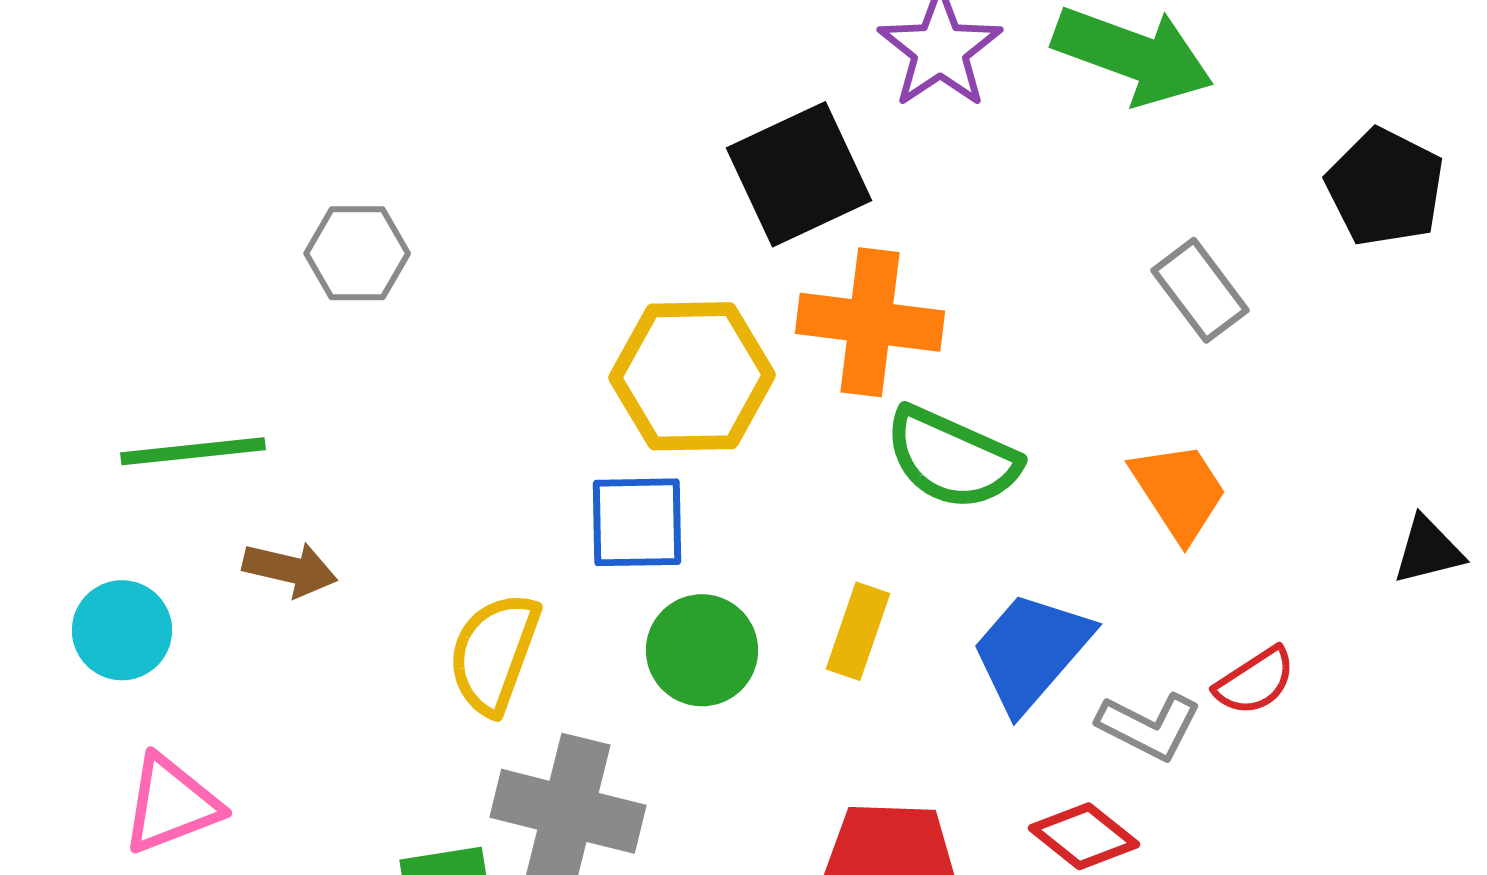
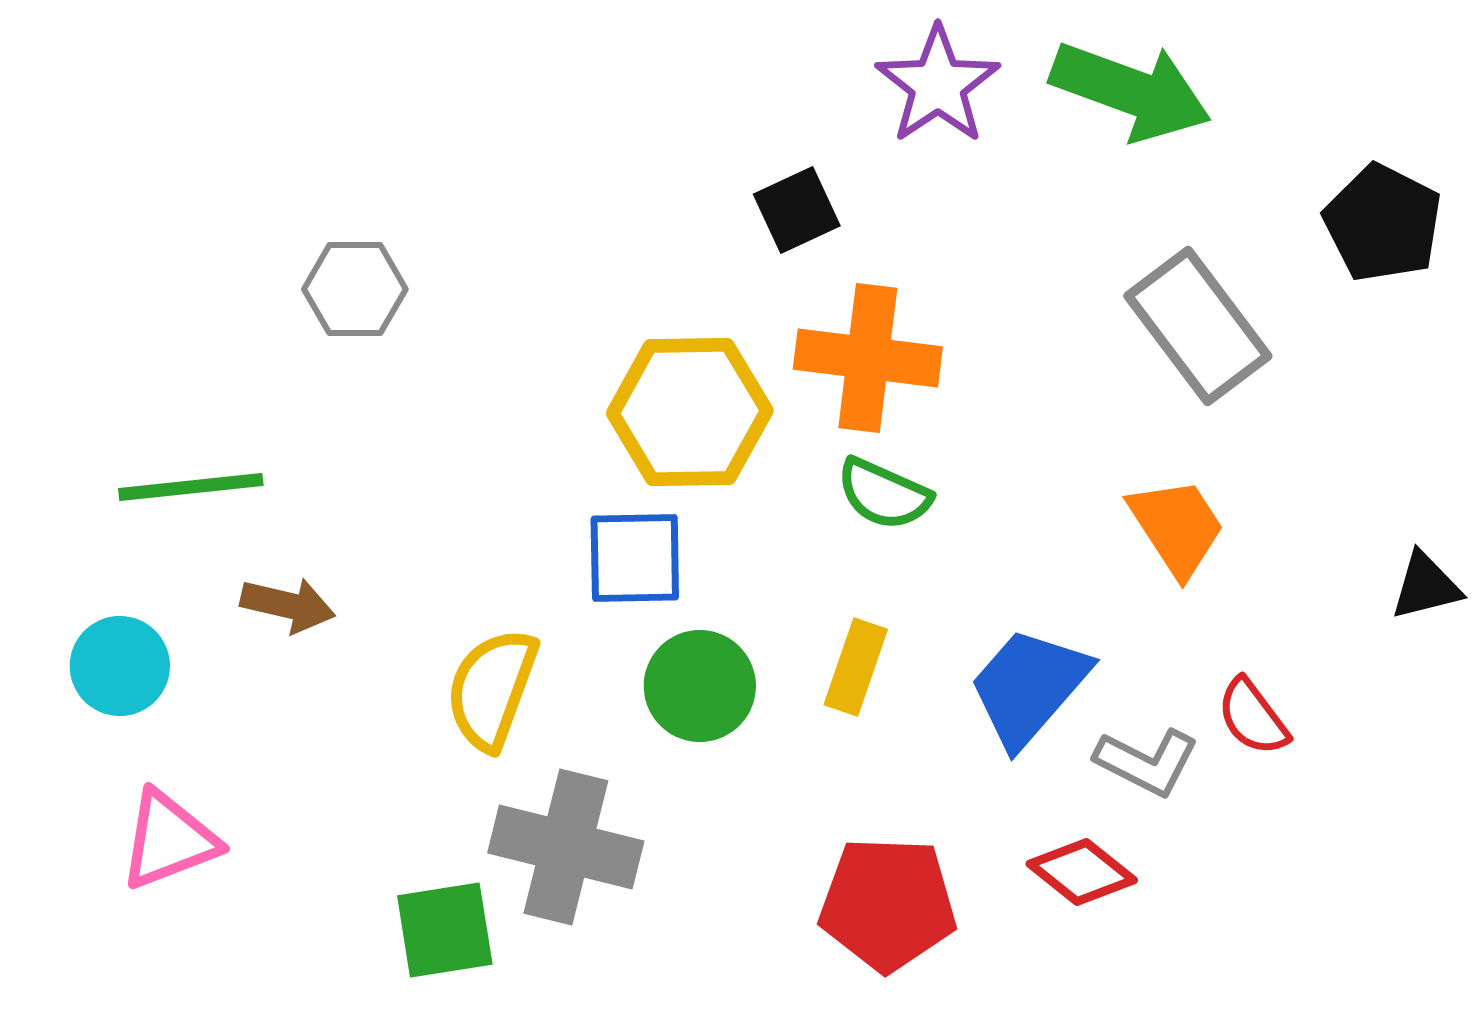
black square: (799, 174) -> (797, 210), size x0.6
gray rectangle: (1200, 290) -> (1198, 326), size x1.5
green semicircle: (952, 458) -> (884, 494), moved, size x0.7
red semicircle: (1255, 681) -> (1253, 717), turned 86

